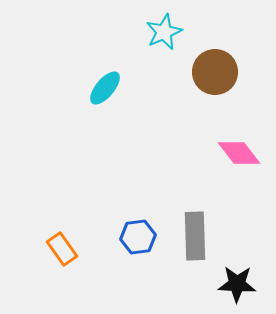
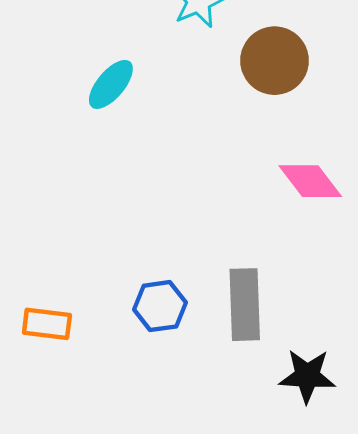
orange rectangle: (62, 249) -> (47, 324), turned -48

